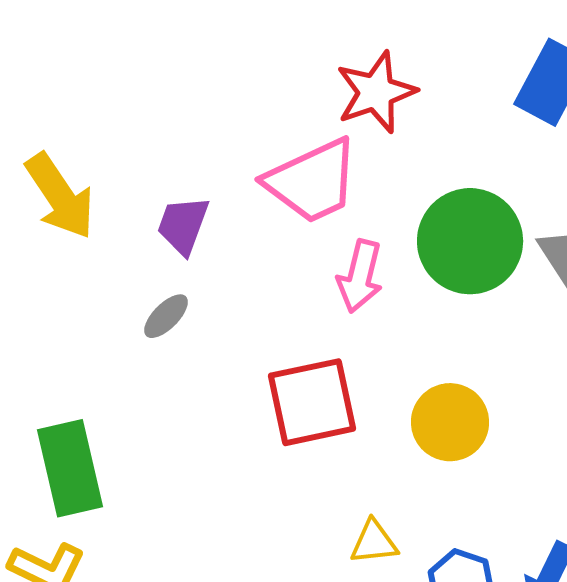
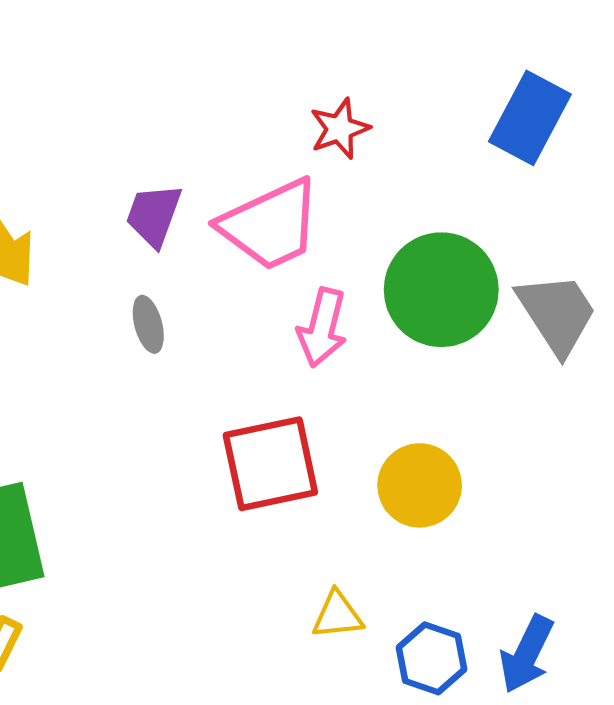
red star: (376, 92) -> (340, 129), size x0.7
purple trapezoid: (183, 225) -> (154, 215), moved
gray ellipse: (166, 316) -> (148, 324), moved, turned -60

